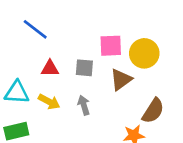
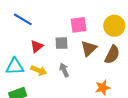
yellow circle: (144, 53) -> (114, 26), moved
red triangle: (50, 68) -> (37, 46), turned -32
brown semicircle: (153, 111) -> (112, 55), moved

